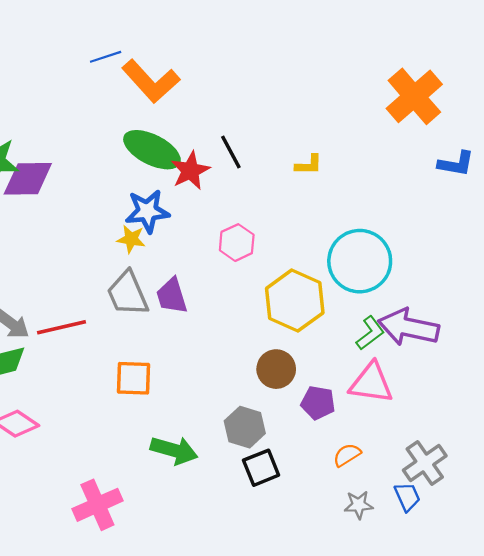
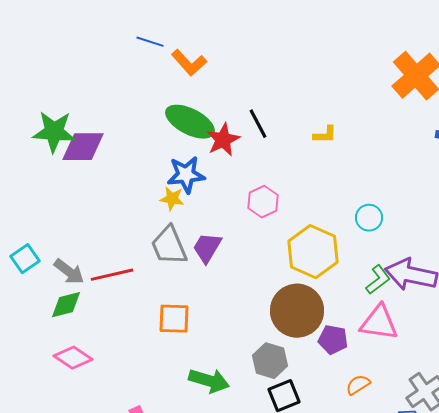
blue line: (106, 57) -> (150, 42), turned 36
orange L-shape: (151, 81) -> (189, 63), size x0.7
cyan circle: (360, 261) -> (369, 218), size x0.5
purple trapezoid: (172, 296) -> (207, 248), turned 48
brown circle: (276, 369) -> (297, 311), size x1.6

